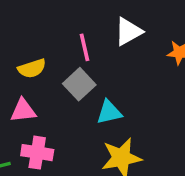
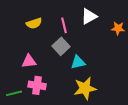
yellow semicircle: (32, 68) -> (34, 23), moved

